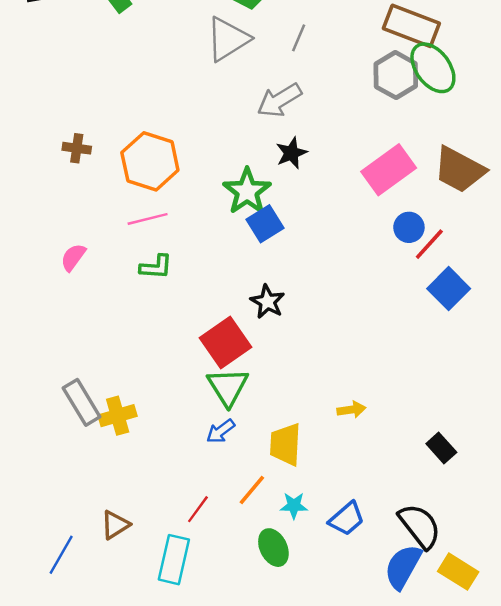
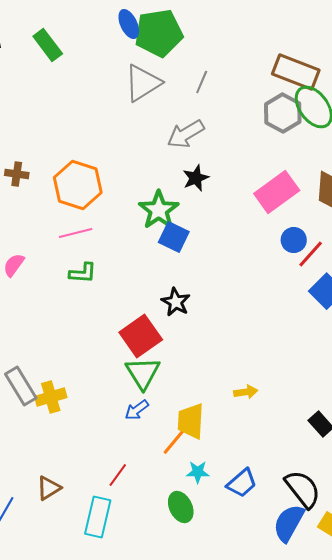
blue square: (265, 224) -> (174, 237), turned -32
orange line: (252, 490) -> (174, 442), moved

